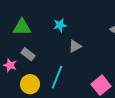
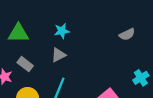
gray triangle: (75, 46) -> (58, 55), moved

